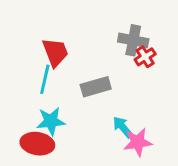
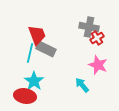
gray rectangle: (96, 87) -> (46, 49), moved, turned 42
cyan star: (51, 121) -> (34, 81), turned -30
pink star: (138, 142) -> (98, 65), moved, turned 30

